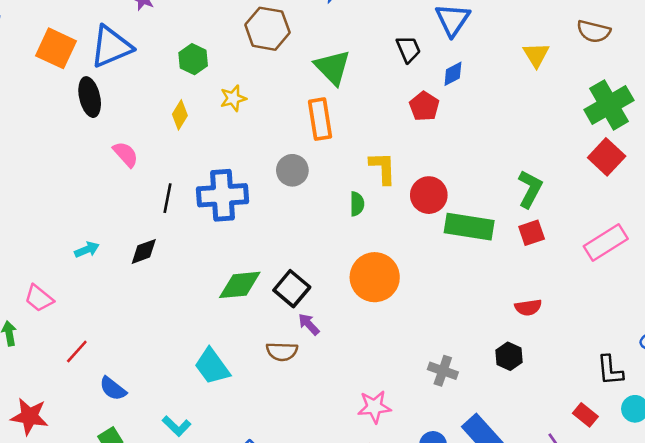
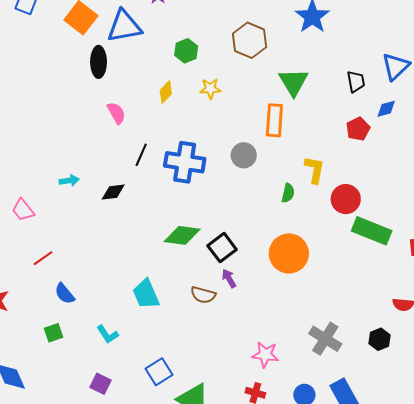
gray cross: (443, 371) -> (325, 339), size x1.4

